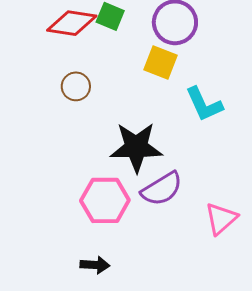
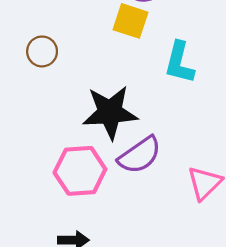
cyan L-shape: (204, 104) -> (179, 63), turned 42

